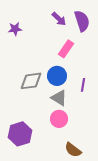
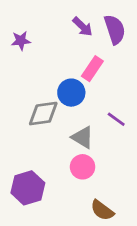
blue circle: (57, 76) -> (71, 93), moved
purple line: (83, 85) -> (116, 119), turned -64

